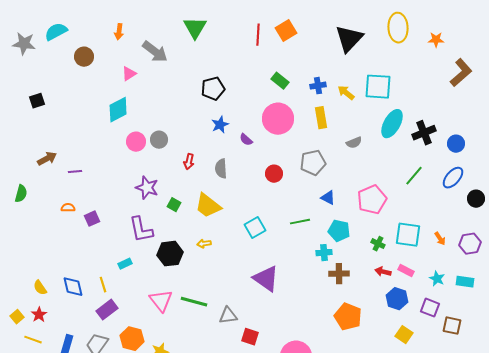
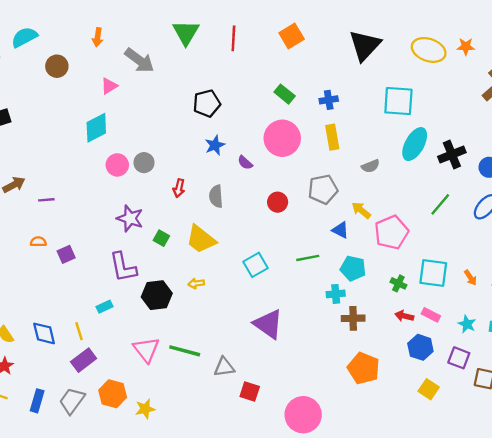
yellow ellipse: (398, 28) -> (429, 50), moved, turned -68
red line: (258, 35) -> (233, 38), moved
yellow arrow: (346, 93) -> (361, 210), moved

